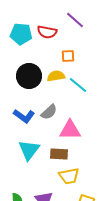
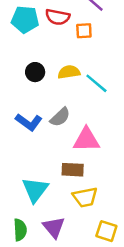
orange square: (68, 56) -> (84, 31), moved
black circle: (29, 76) -> (35, 72), size x0.6
cyan triangle: (29, 150) -> (35, 190), moved

